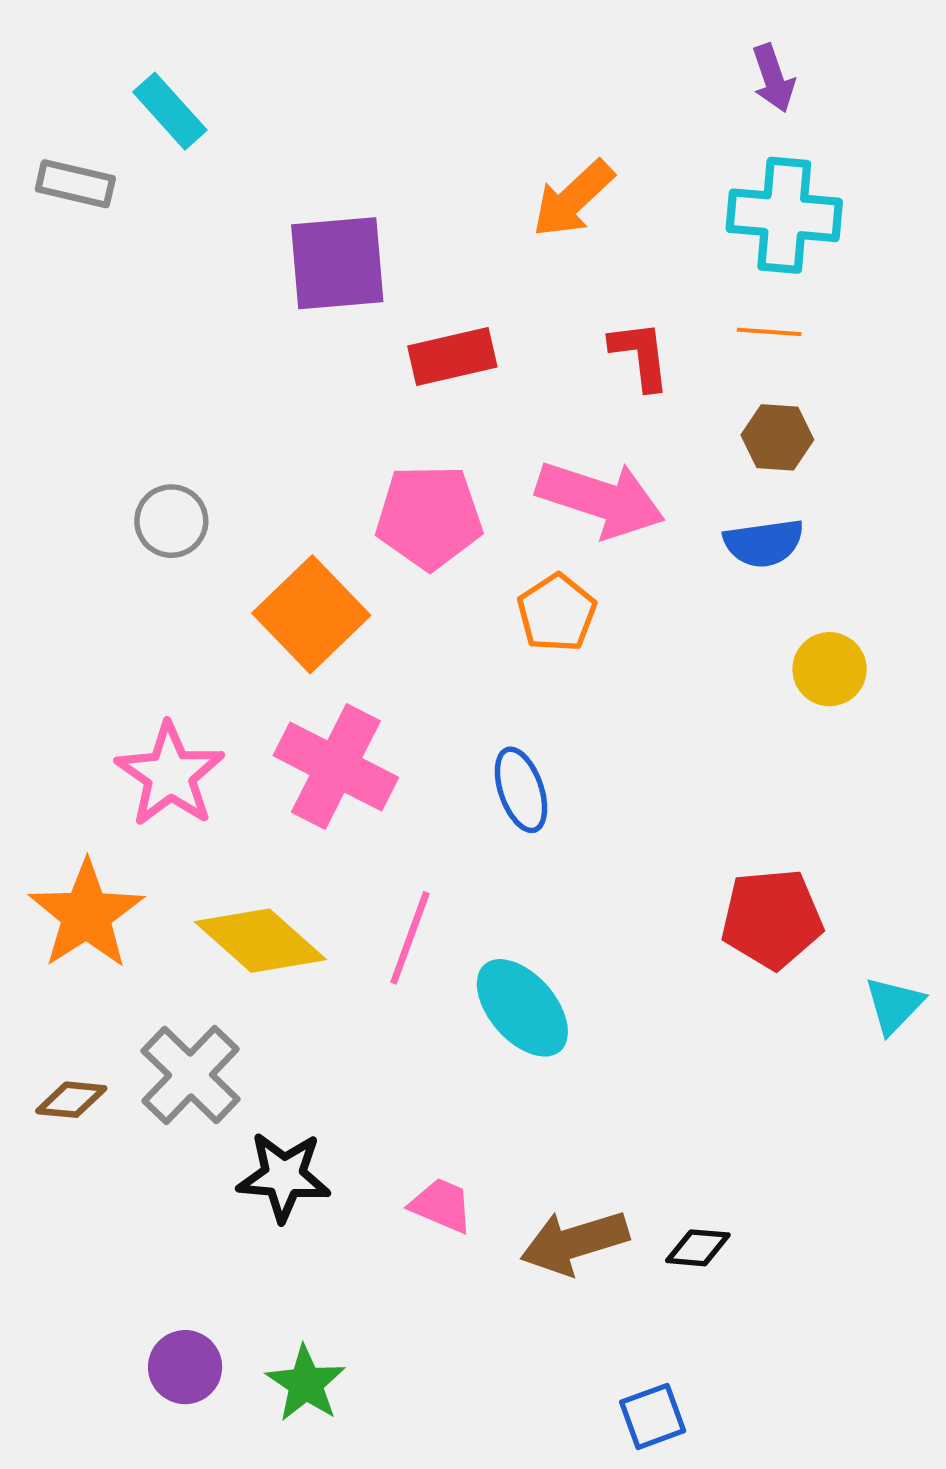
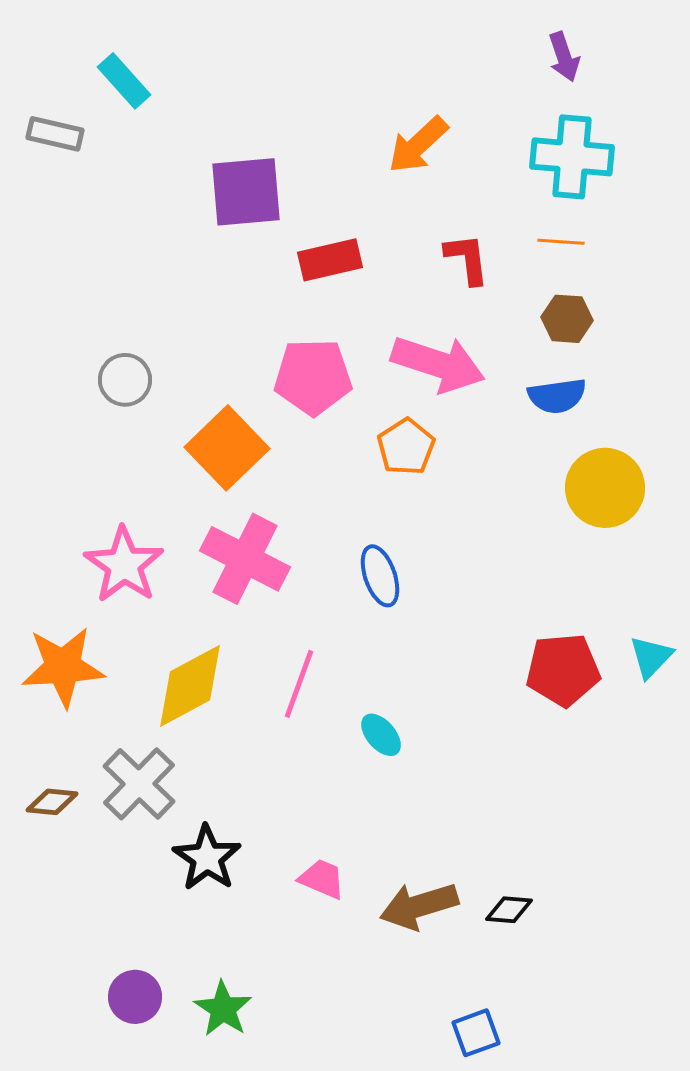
yellow circle: (830, 669) -> (605, 488), size x1.5
orange star: (86, 915) -> (63, 667), turned 30
yellow diamond: (260, 941) -> (190, 686), turned -70
cyan triangle: (894, 1005) -> (651, 657), moved
cyan ellipse: (522, 1008) -> (381, 735), size x0.6
black star: (284, 1176) -> (207, 858), turned 30

